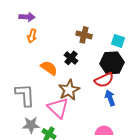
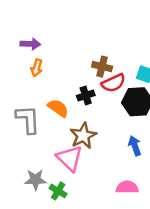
black cross: (71, 58) -> (86, 95), turned 32
red semicircle: (104, 80) -> (113, 83), moved
gray L-shape: (25, 95) -> (28, 119), moved

